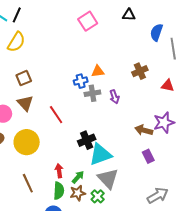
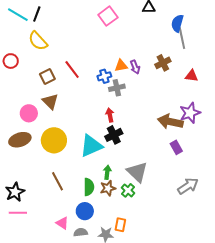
yellow semicircle: (16, 42) -> (38, 41), turned 110
gray line: (173, 49) -> (182, 38), moved
purple arrow: (114, 97) -> (135, 67), moved
red line: (56, 115) -> (72, 70), moved
brown arrow: (144, 130) -> (170, 122), size x1.4
cyan triangle: (100, 154) -> (91, 146), moved
red arrow: (59, 171) -> (110, 115), moved
green arrow: (78, 177) -> (107, 172), turned -32

